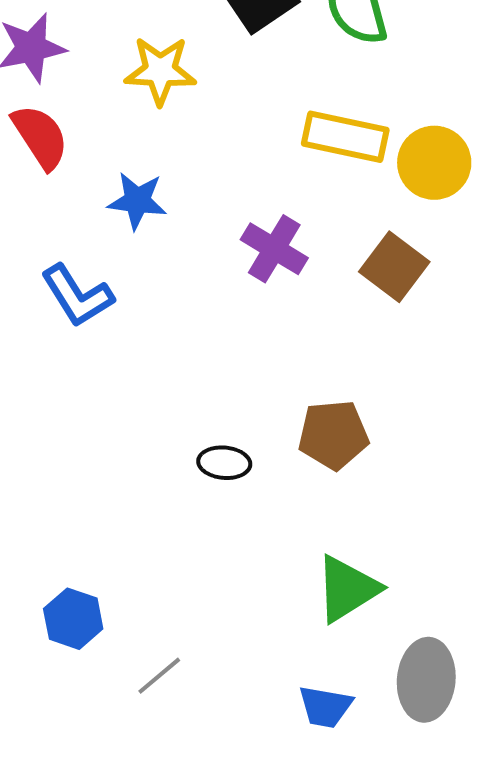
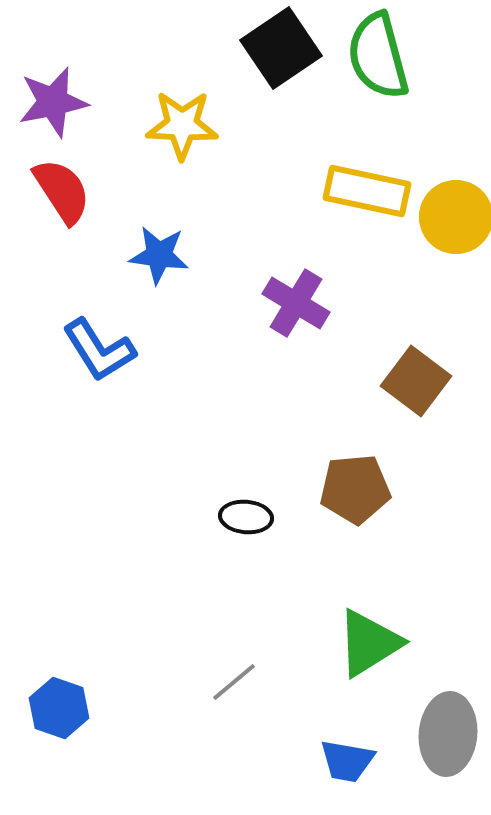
brown square: (394, 267) -> (416, 381), moved
blue hexagon: (73, 619) -> (59, 708), moved
gray line: (159, 676) -> (234, 682), moved

